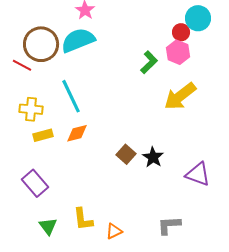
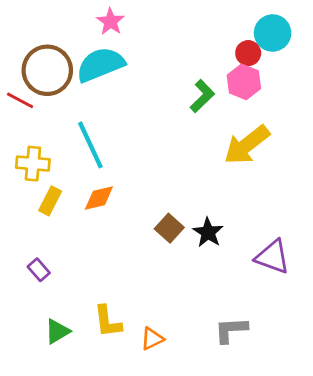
yellow rectangle: (43, 135) -> (50, 201), turned -48
purple rectangle: (35, 183) -> (39, 270), size x0.6
green triangle: (48, 226) -> (57, 331), turned 36

